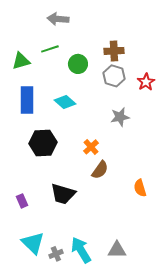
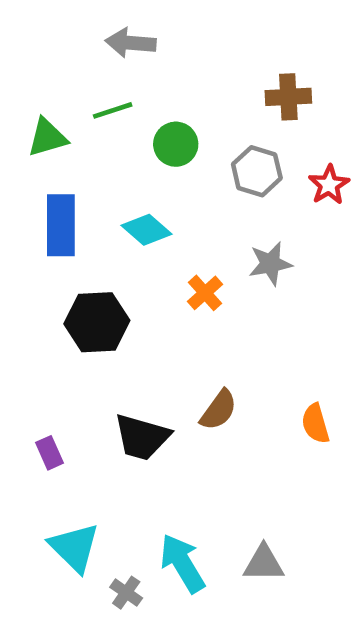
brown cross: (114, 51) -> (288, 97), moved
orange cross: (91, 147) -> (205, 293), moved
brown semicircle: (100, 170) -> (219, 410), moved
gray cross: (56, 254) -> (126, 593), moved, turned -32

